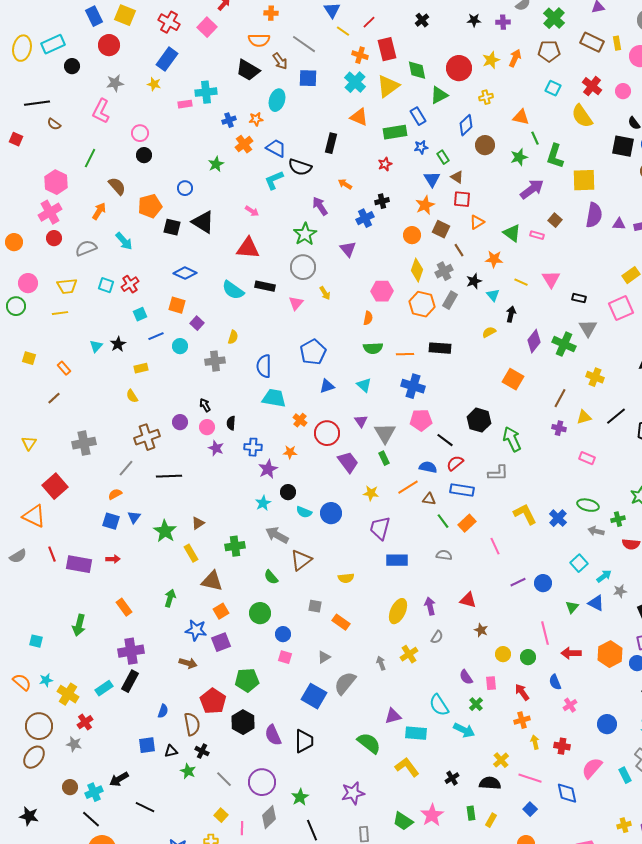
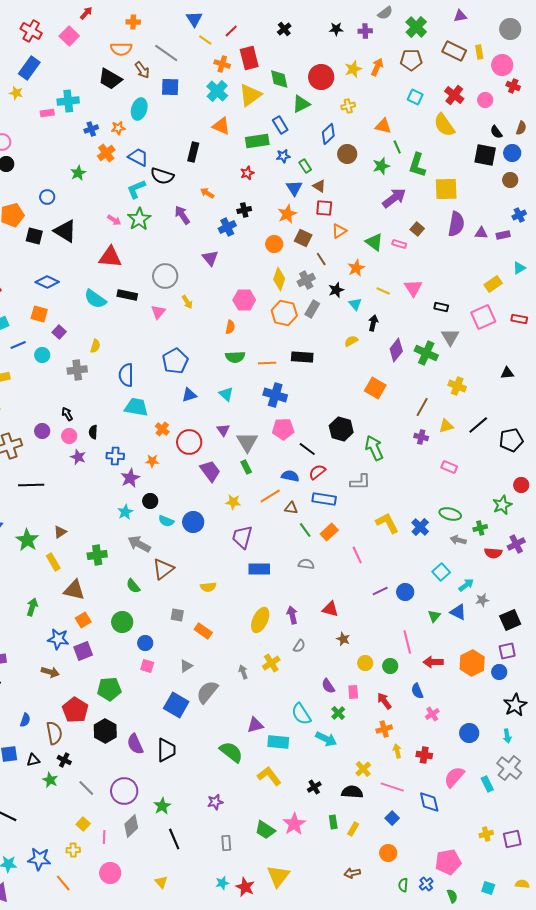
green star: (305, 234) -> (139, 219), moved
orange star: (494, 259) -> (356, 268), turned -30
purple star: (353, 793) -> (215, 802), size x0.7

